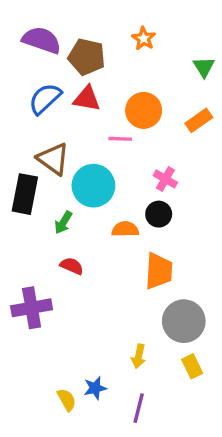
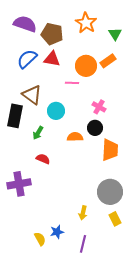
orange star: (144, 38) -> (86, 23), size x1.5
green triangle: (204, 67) -> (115, 34), moved
orange rectangle: (199, 120) -> (108, 61), moved
cyan circle: (93, 186) -> (56, 111), size x0.7
orange trapezoid: (159, 271) -> (110, 150), moved

